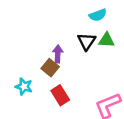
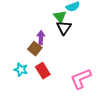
green triangle: (107, 40) -> (60, 17), moved, turned 48
cyan star: (24, 87) -> (21, 70), moved

